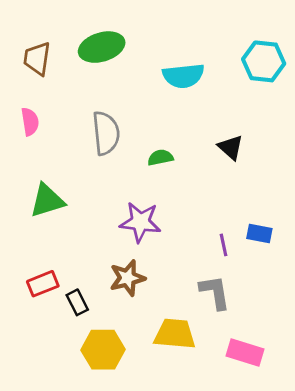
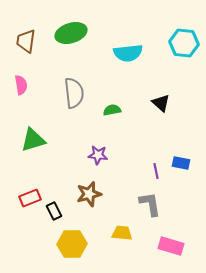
purple star: (140, 222) -> (98, 155), size x0.7
yellow trapezoid: (175, 334) -> (122, 233), size x0.7

